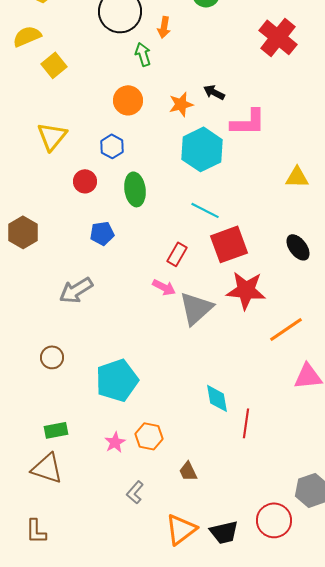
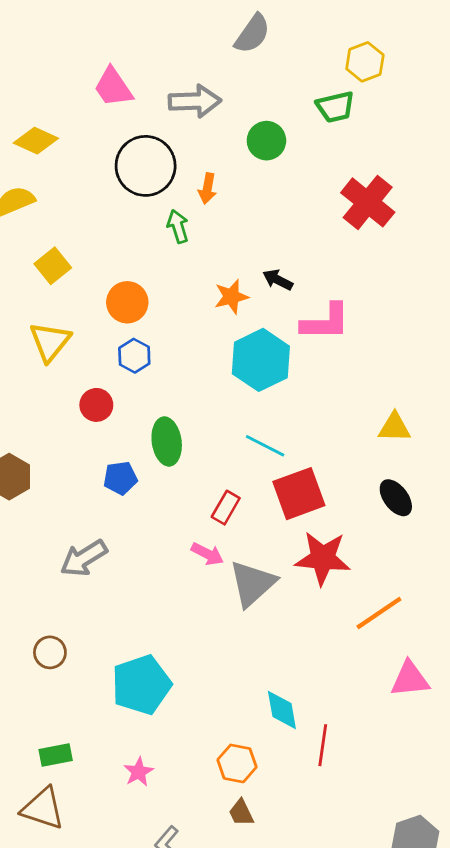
yellow square: (54, 65) -> (53, 266), moved
orange circle: (128, 100) -> (127, 302), moved
yellow triangle: (297, 177) -> (394, 427), moved
green ellipse: (135, 189) -> (167, 441), moved
orange hexagon: (149, 436) -> (237, 763), moved

